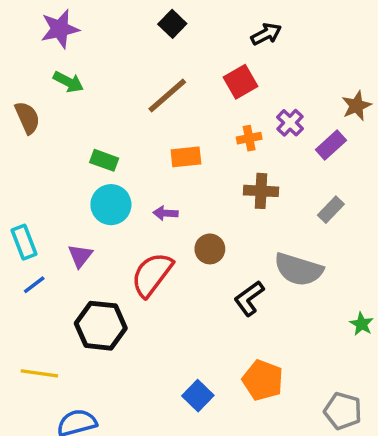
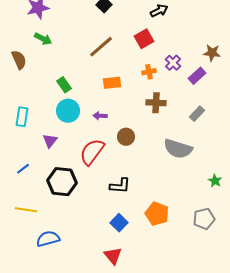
brown star: (356, 106) -> (212, 53), turned 30
green rectangle: (104, 160) -> (64, 85), turned 35
cyan rectangle: (24, 242) -> (22, 117), moved, turned 30
blue line: (34, 285) -> (23, 169), moved
black L-shape: (249, 298) -> (120, 186), moved, turned -140
gray pentagon: (343, 411) -> (204, 219), moved, turned -30

